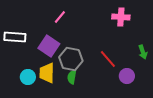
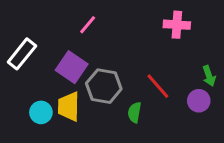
white rectangle: (15, 37) -> (22, 54), turned -55
purple circle: (127, 76) -> (199, 101), moved
green semicircle: (72, 77) -> (134, 112), moved

